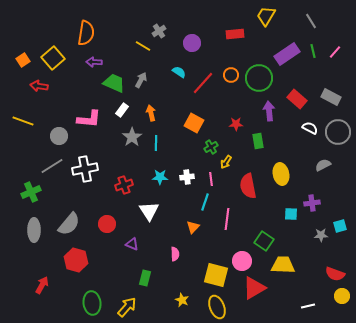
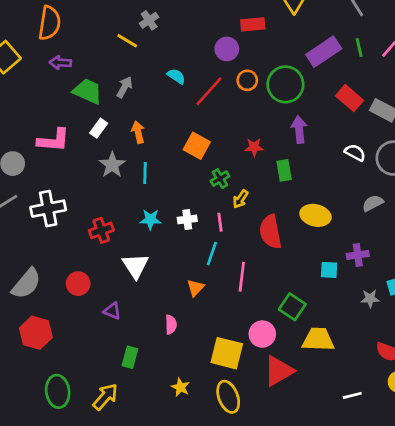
purple circle: (192, 43) -> (227, 49), moved
red rectangle: (297, 99) -> (350, 98), moved
yellow ellipse: (281, 174) -> (315, 215), turned -65

